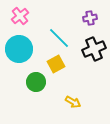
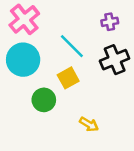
pink cross: (20, 16) -> (24, 19), size x1.4

